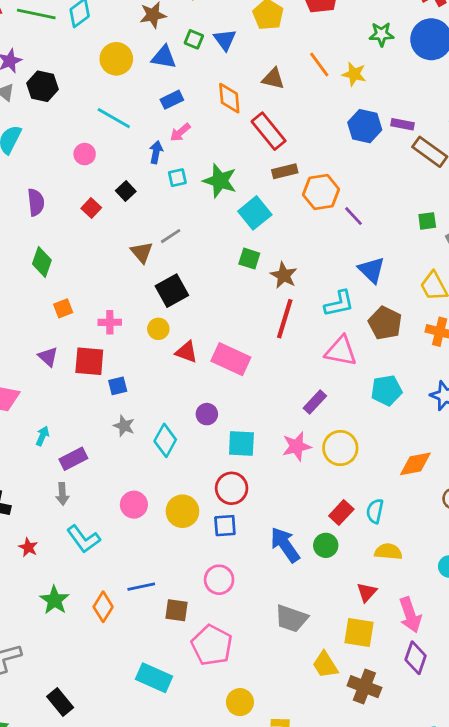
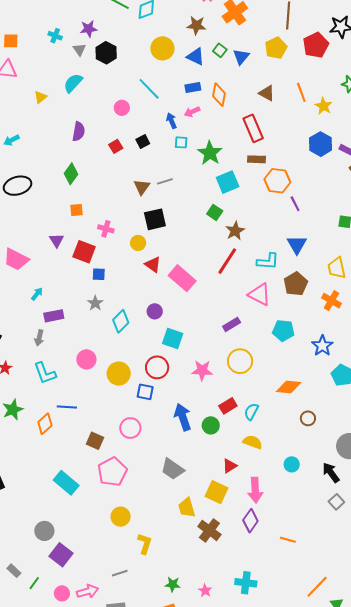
orange diamond: (229, 98) -> (219, 95), moved
blue arrow: (156, 152) -> (171, 121), turned -49
pink star: (297, 446) -> (202, 370), moved
blue line: (141, 587) -> (67, 407), moved

